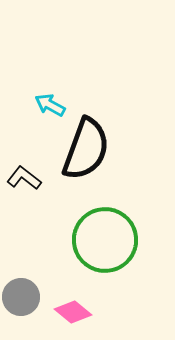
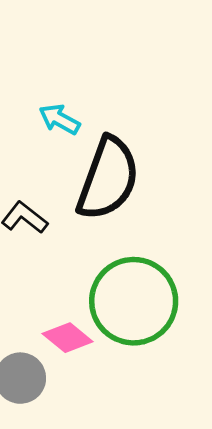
pink diamond: (73, 312) -> (68, 338), moved

